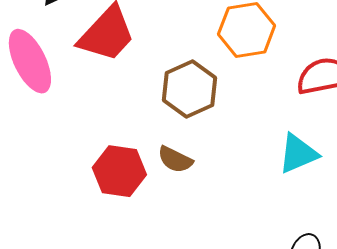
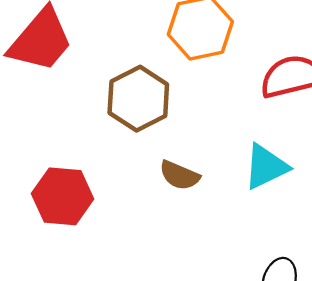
brown semicircle: (175, 160) -> (179, 175), moved

